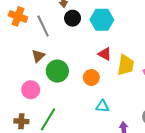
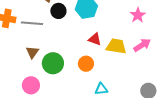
gray line: (43, 26) -> (32, 23), turned -50
yellow trapezoid: (126, 65) -> (116, 46), turned -80

